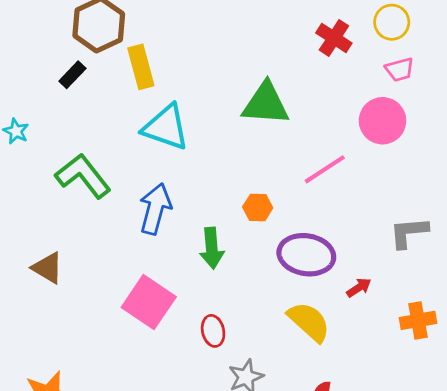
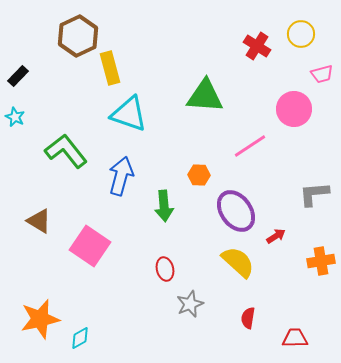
pink trapezoid: (400, 70) -> (322, 74), moved
black rectangle: (72, 75) -> (18, 76), moved
purple ellipse: (306, 255) -> (236, 211), turned 45
pink square: (149, 302) -> (90, 246), moved

